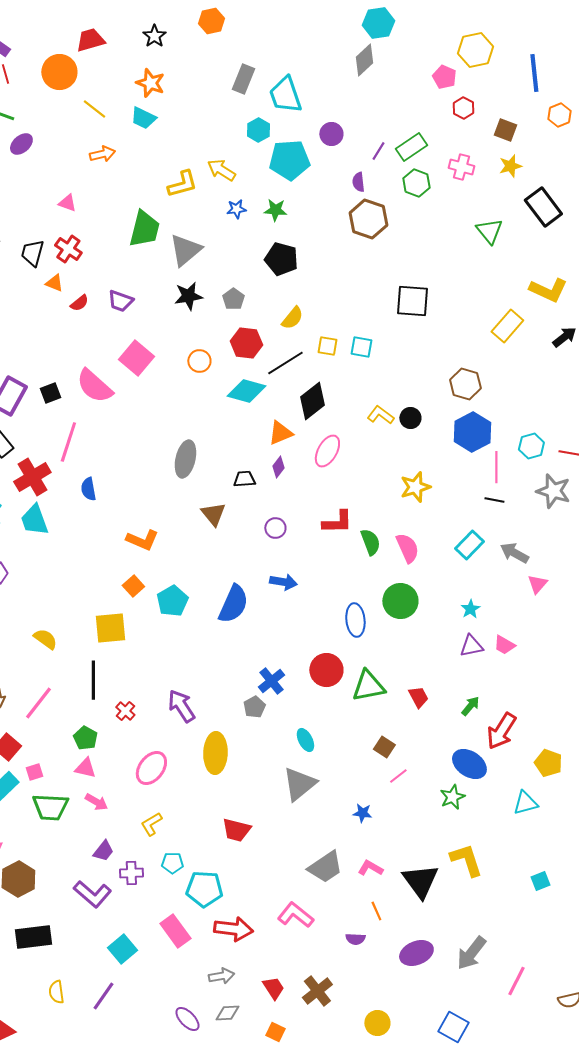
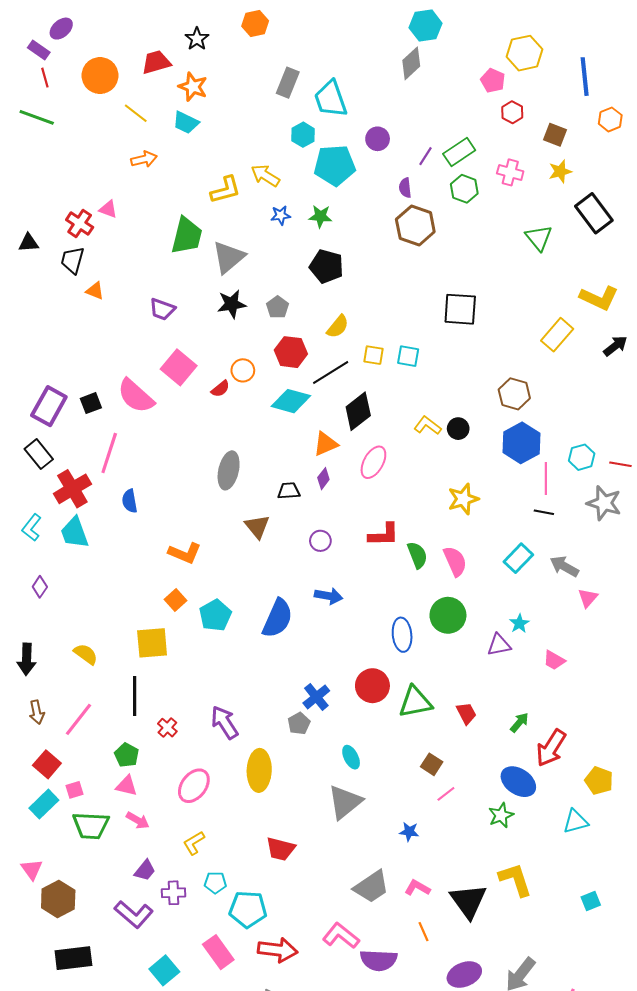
red trapezoid: (90, 40) -> (156, 62), moved
purple ellipse: (21, 144) -> (61, 29), moved
red cross: (68, 249) -> (80, 223), moved
red semicircle: (79, 303) -> (220, 389), moved
purple triangle: (471, 646) -> (499, 645), moved
purple semicircle: (355, 939) -> (379, 960), moved, size x1.8

